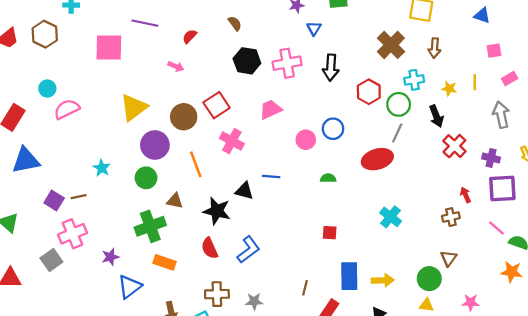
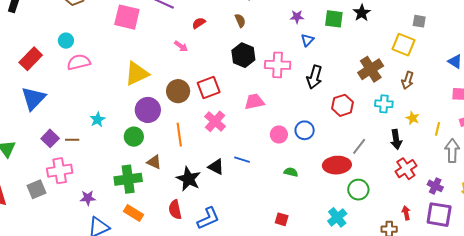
yellow line: (475, 82) -> (437, 129), moved
green circle: (399, 104) -> (358, 190), moved
blue triangle: (26, 160) -> (33, 98), turned -48

